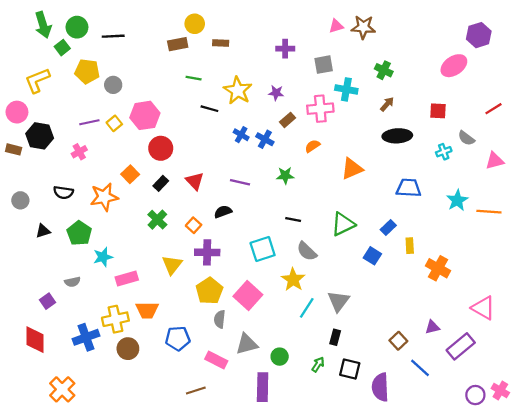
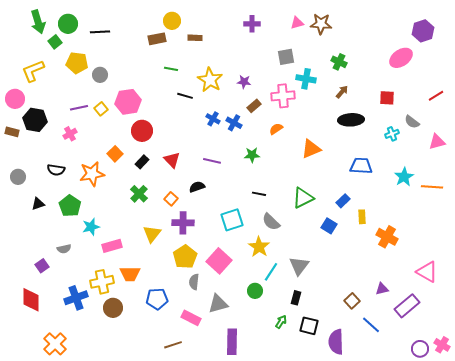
purple cross: (285, 49) -> (252, 24), moved
green circle: (280, 357) -> (255, 291), moved

